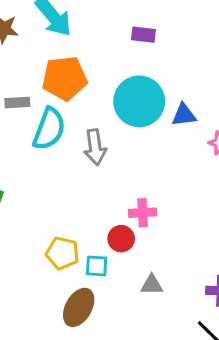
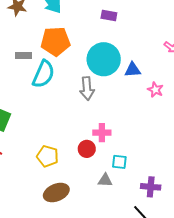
gray arrow: (95, 147) -> (87, 88), moved
cyan square: (97, 266) -> (119, 162), moved
brown ellipse: (79, 307) -> (56, 193), turned 35

